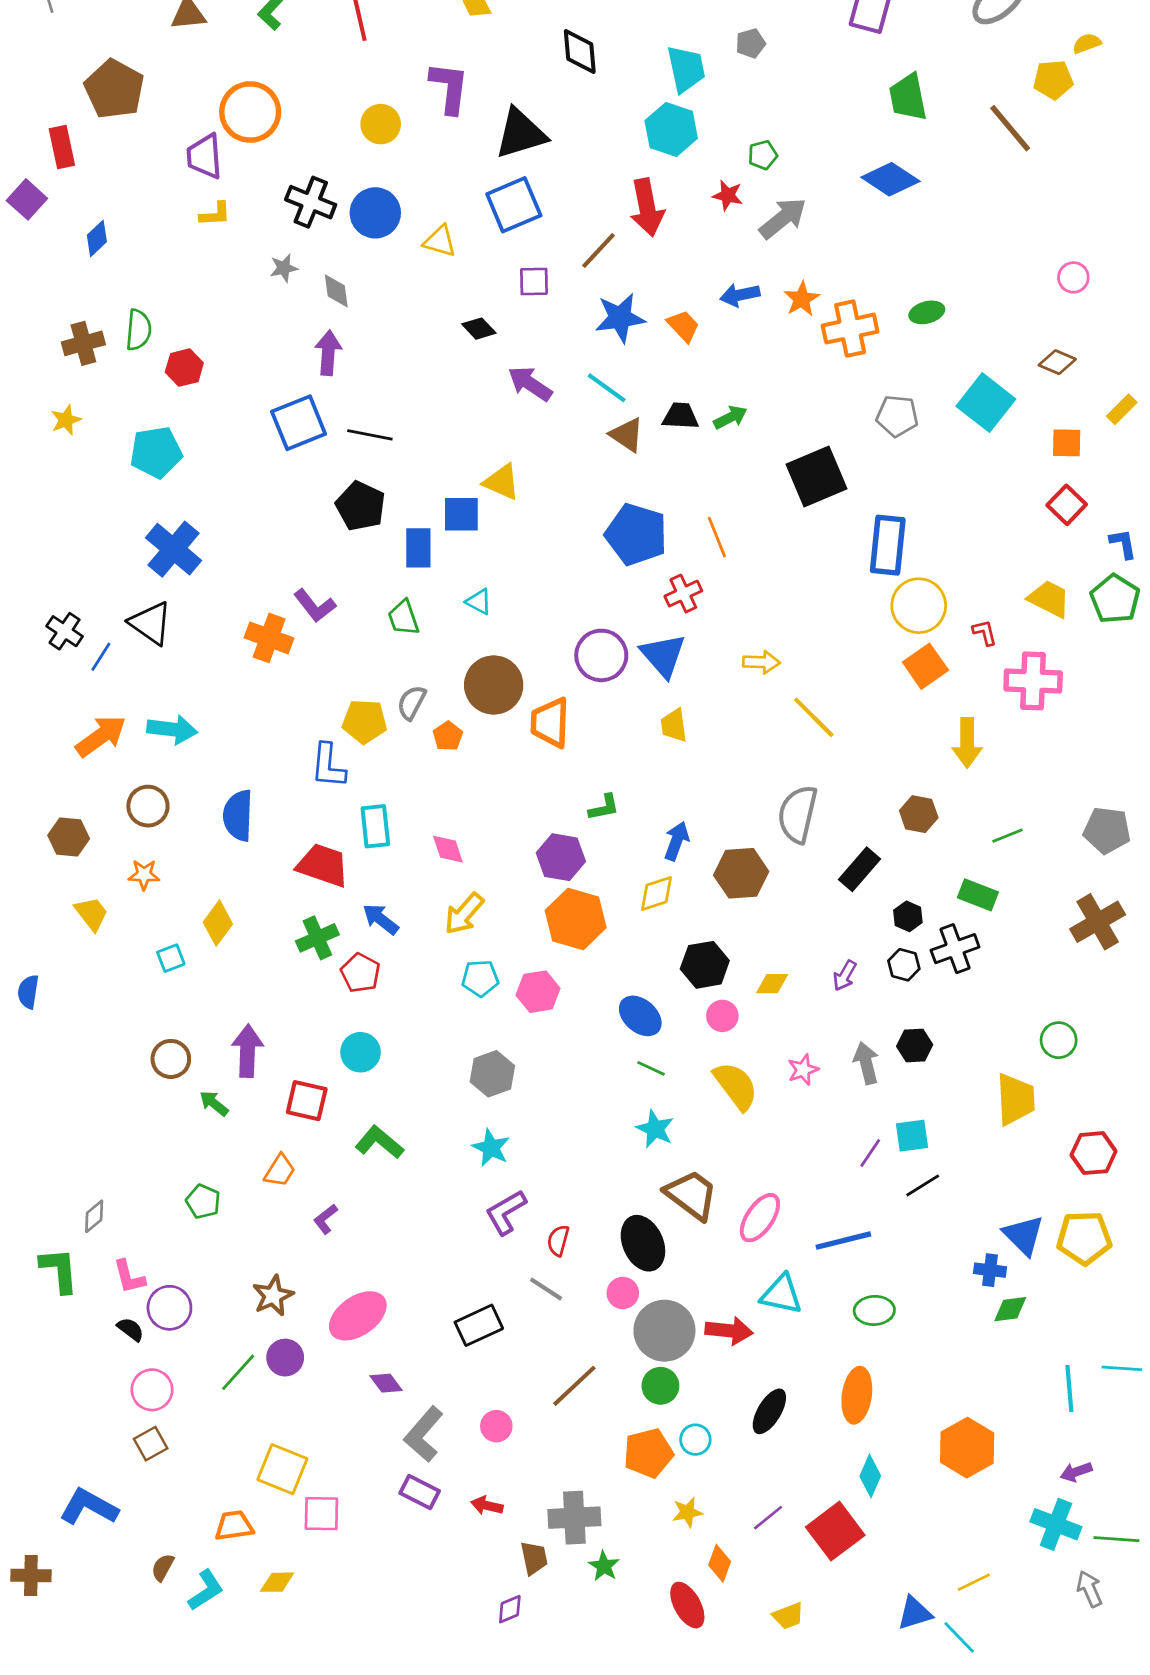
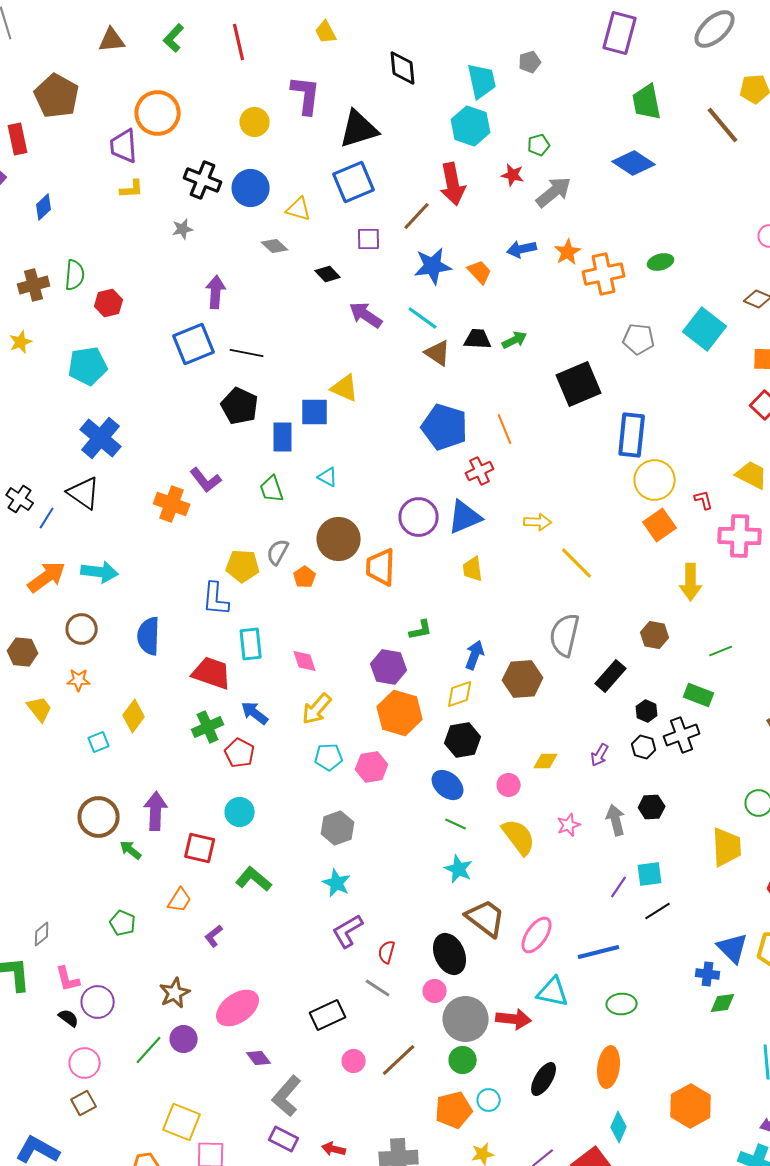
gray diamond: (336, 291) -> (275, 246), moved, turned -40
blue triangle: (663, 655) -> (465, 517), turned 48
black hexagon: (705, 965) -> (463, 740), moved
brown circle: (171, 1059) -> (99, 817), size x1.4
pink circle: (496, 1426) -> (354, 1061), moved

